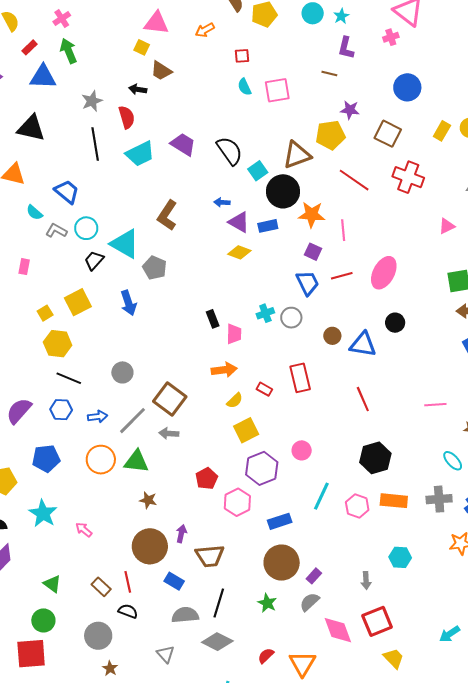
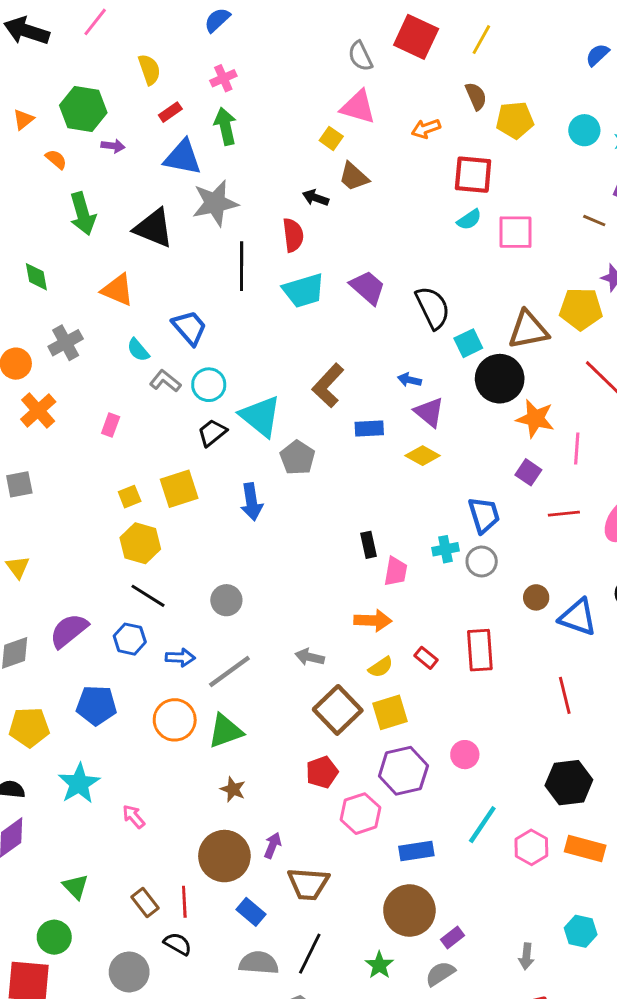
red square: (242, 56) -> (473, 175), size x1.8
cyan semicircle: (245, 87) -> (469, 220), turned -108
gray star: (92, 101) -> (215, 203), moved, size x1.5
blue rectangle: (268, 226) -> (369, 428), moved
blue trapezoid: (307, 283) -> (484, 515), moved
brown square: (170, 399) -> (338, 710), moved
gray arrow: (169, 433) -> (310, 657), moved
green triangle: (136, 461) -> (225, 731), turned -36

